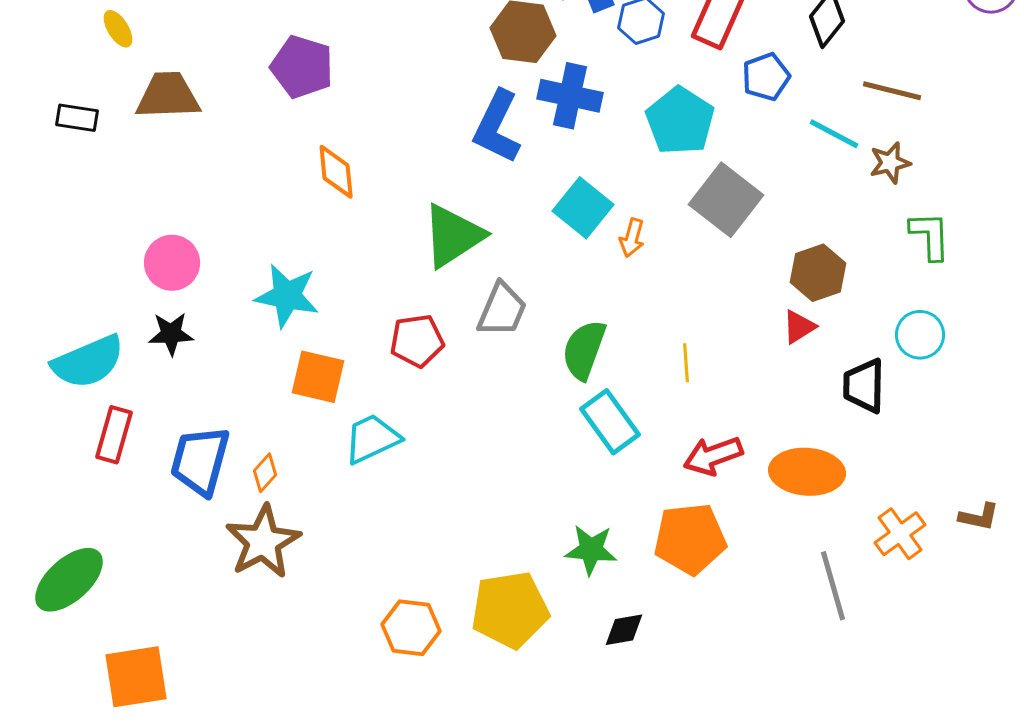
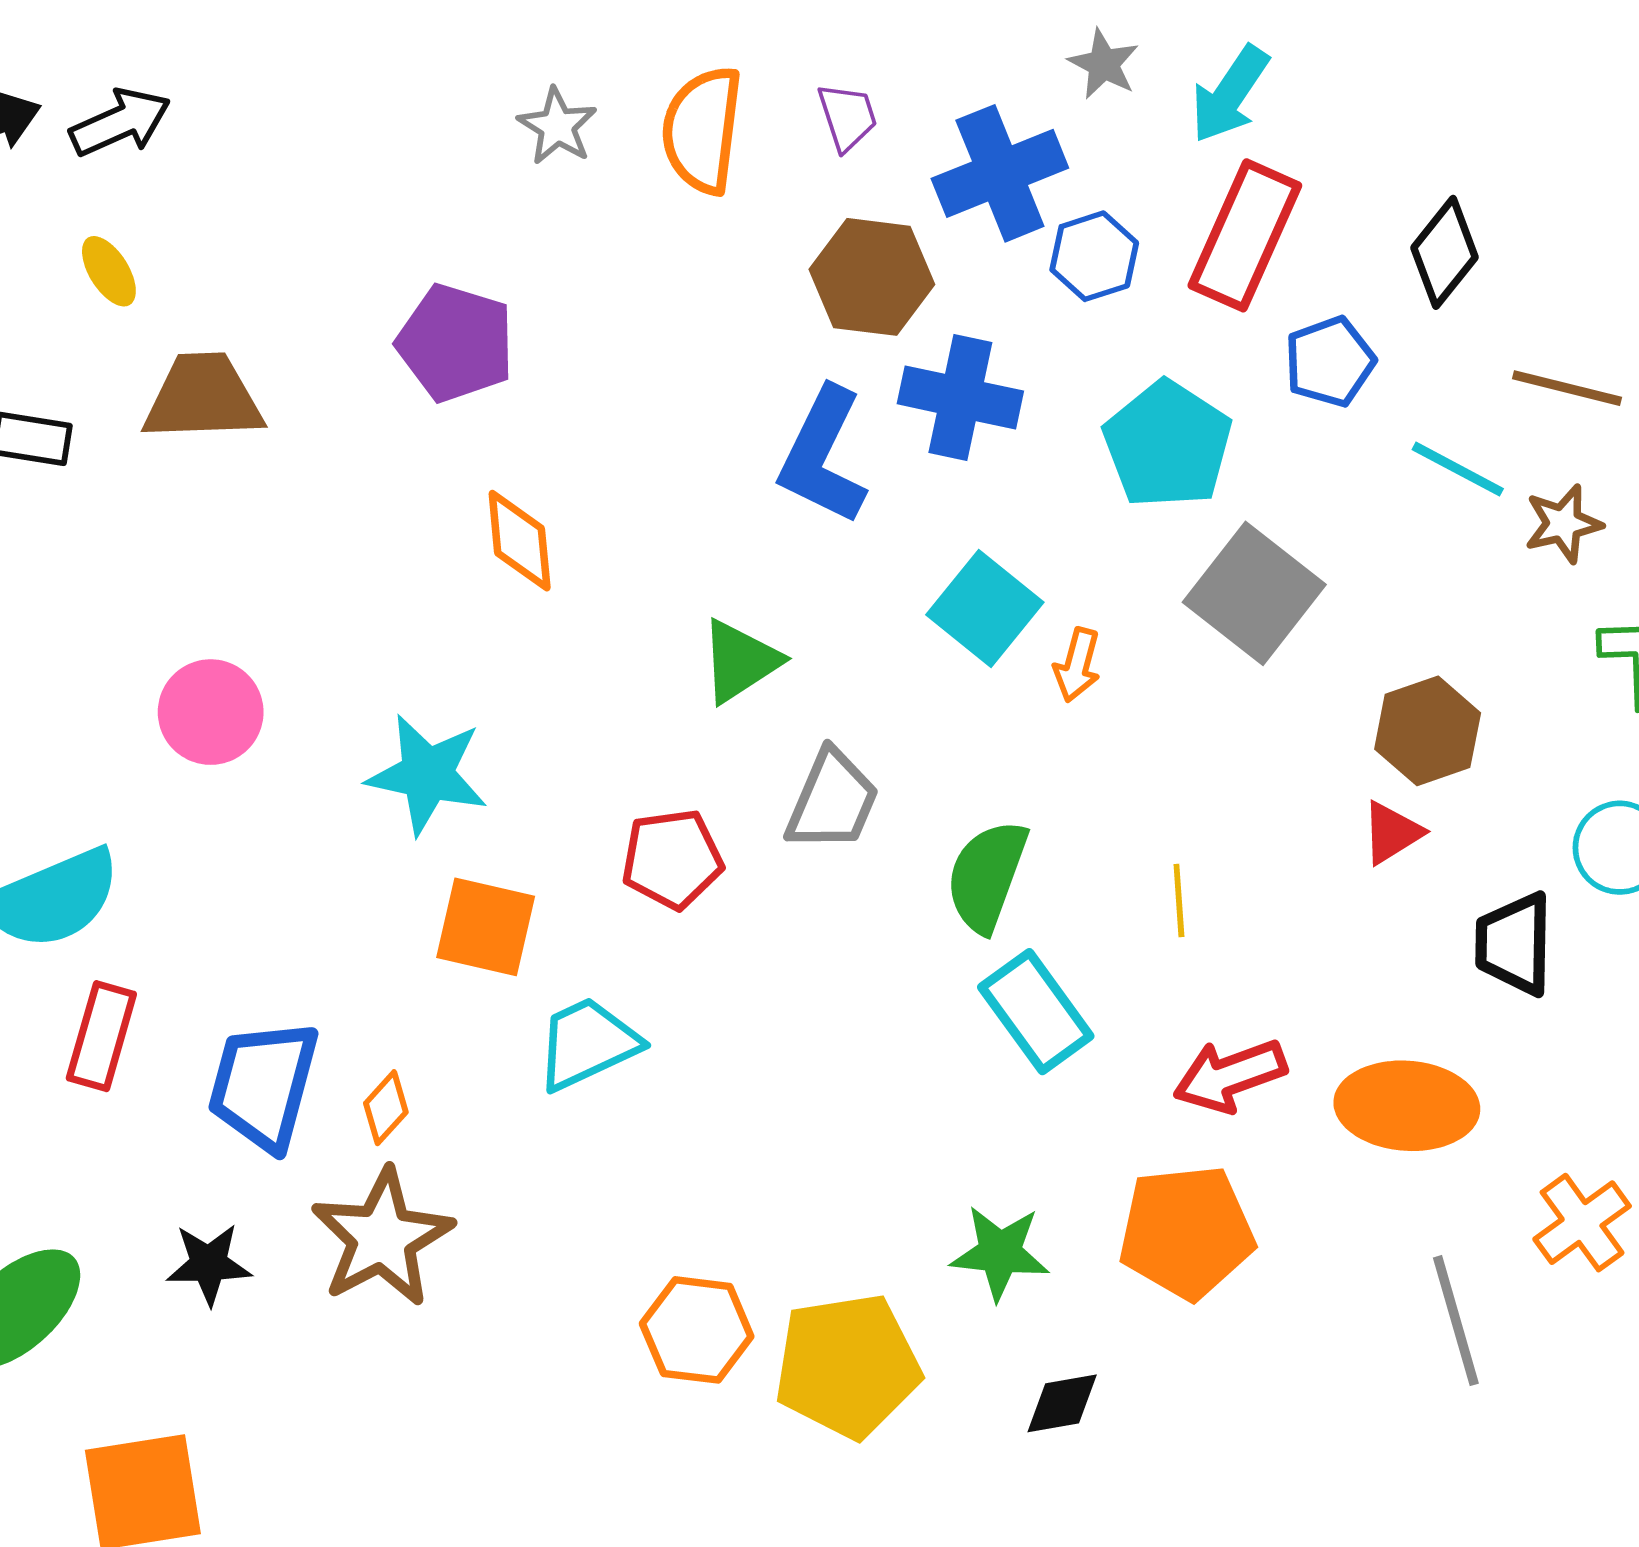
green triangle: (453, 236) -> (740, 661), size x0.7
black star: (171, 334) -> (209, 1264), moved
orange hexagon: (411, 628) -> (697, 1330), moved

